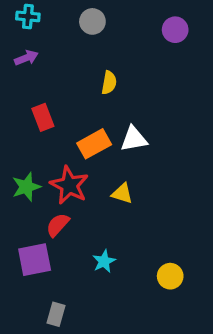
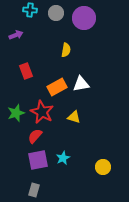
cyan cross: (28, 16) -> (30, 10), moved
purple circle: (175, 30) -> (84, 18), moved, size x1.5
purple square: (35, 260) -> (38, 160), moved

